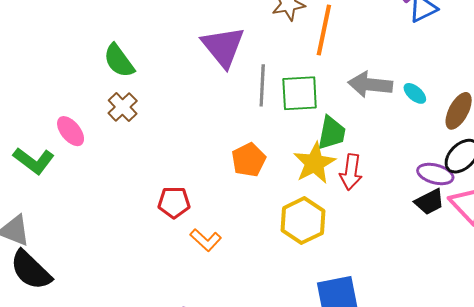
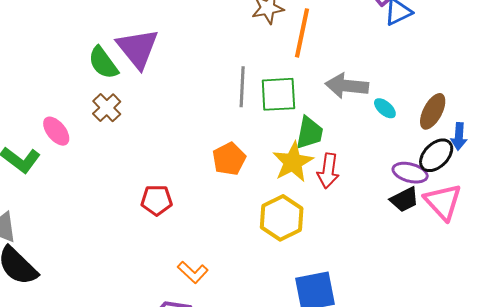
purple triangle: (223, 47) -> (138, 48), moved
cyan ellipse: (415, 93) -> (385, 108), moved
orange L-shape: (206, 240) -> (193, 272), moved

